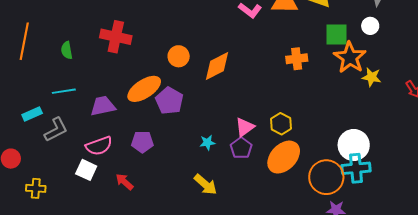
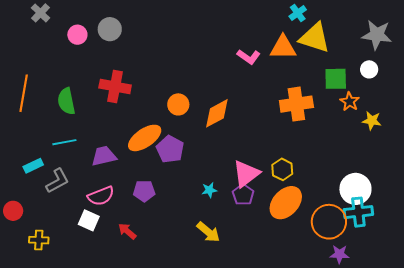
green semicircle: (67, 50) -> (66, 101), size x1.5
orange star: (350, 58) -> (350, 102), size x0.6
orange cross: (297, 59) -> (296, 104), size x1.5
pink triangle: (245, 127) -> (246, 174), size x1.4

